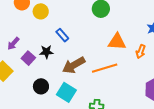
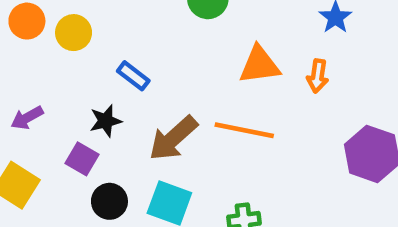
purple arrow: (13, 44) -> (27, 118), turned 32
purple square: (28, 58) -> (82, 159), moved
orange line: (105, 68) -> (244, 130), turned 40

